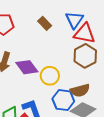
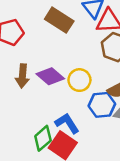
brown rectangle: (45, 23) -> (59, 20), size x1.6

